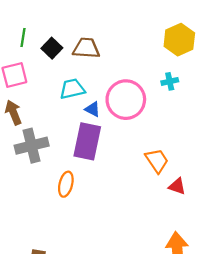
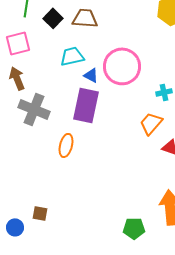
cyan cross: (170, 81) -> (164, 92), moved
gray cross: (32, 146) -> (34, 109), turned 36
orange trapezoid: (157, 161) -> (151, 123), turned -105

